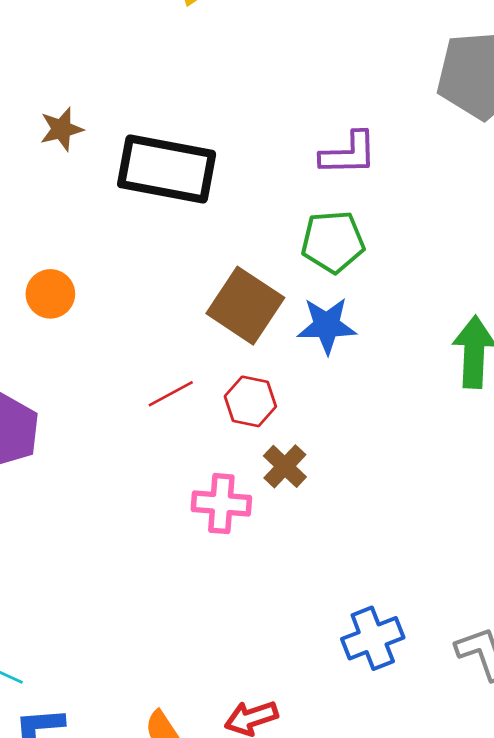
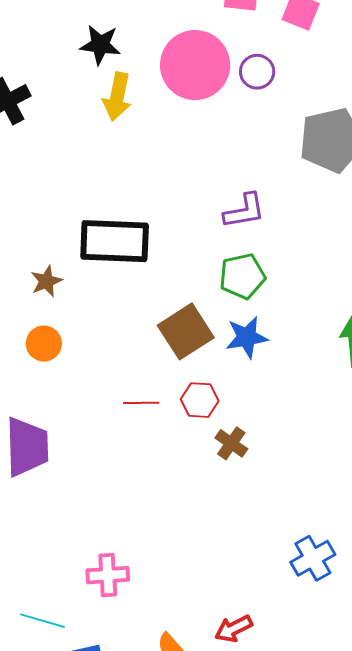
brown star: (61, 129) -> (46, 281), moved
brown square: (245, 306) -> (186, 331), turned 32
red line: (171, 394) -> (141, 403), turned 36
pink cross: (221, 504) -> (108, 575), moved

